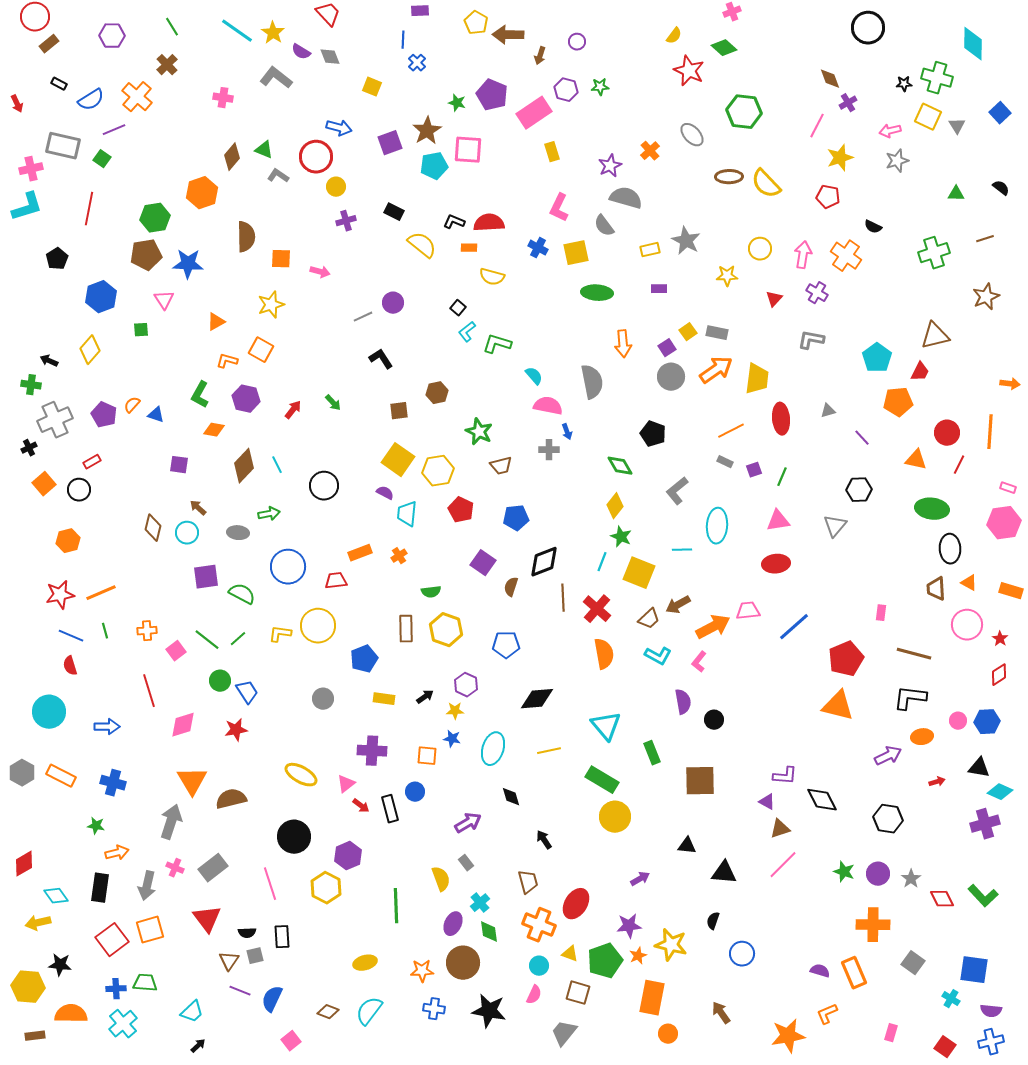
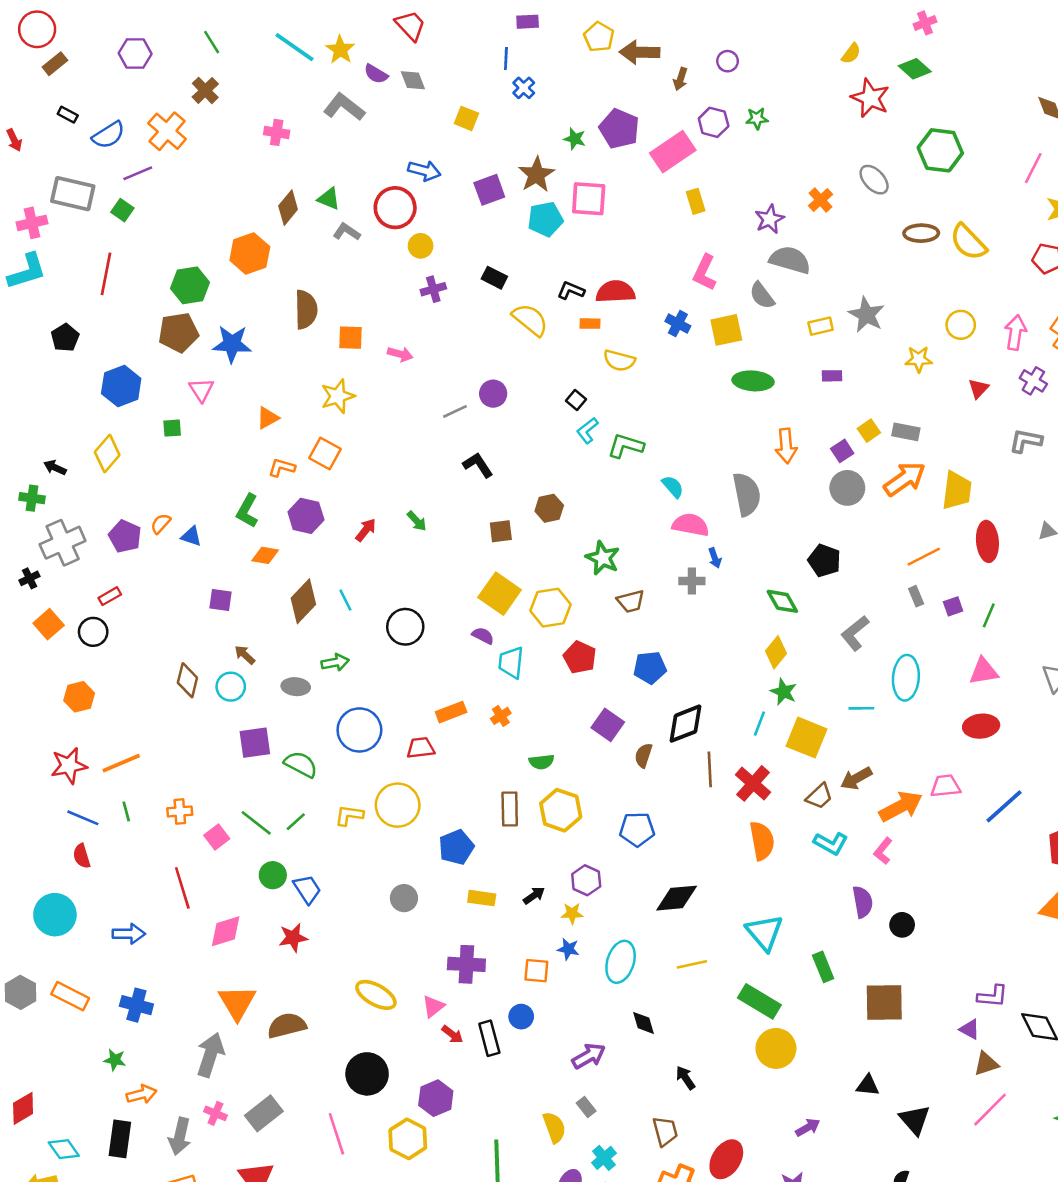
gray rectangle: (725, 462) -> (916, 596), turned 42
black triangle: (724, 873) -> (915, 1120), turned 44

